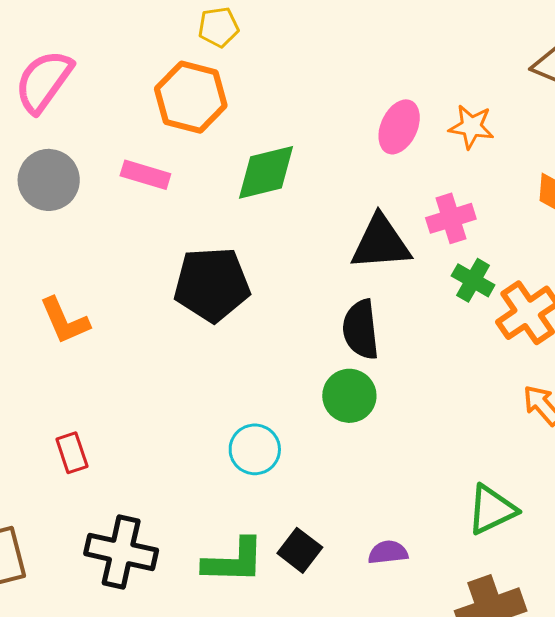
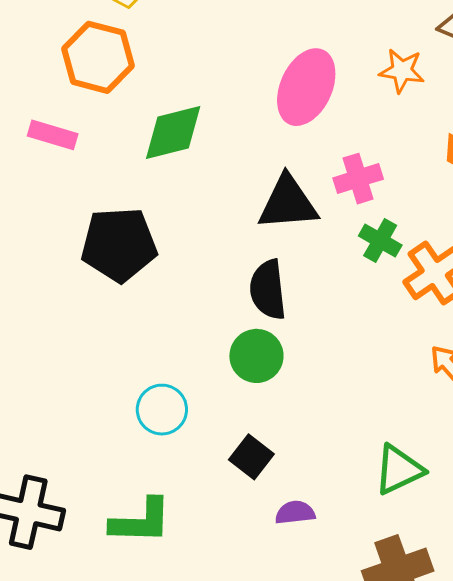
pink ellipse: (399, 127) -> (306, 87), size x1.4
orange star: (471, 127) -> (402, 71), moved
black square: (300, 550) -> (251, 457), moved

